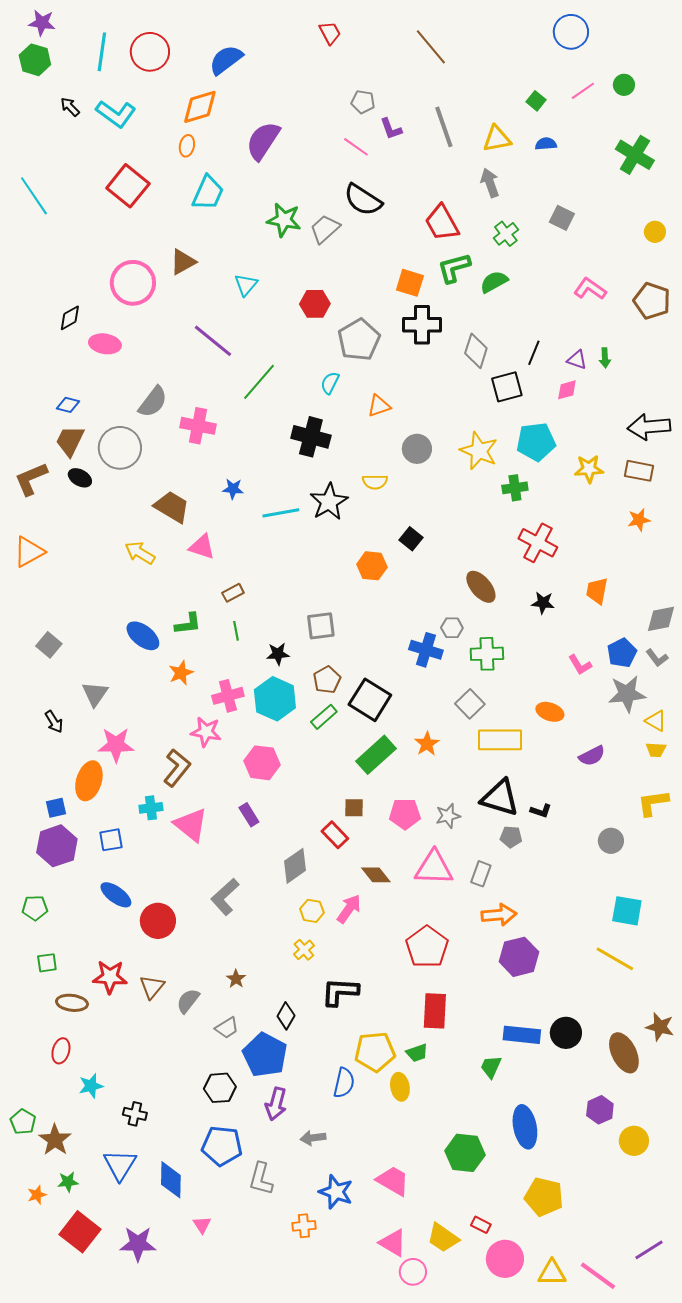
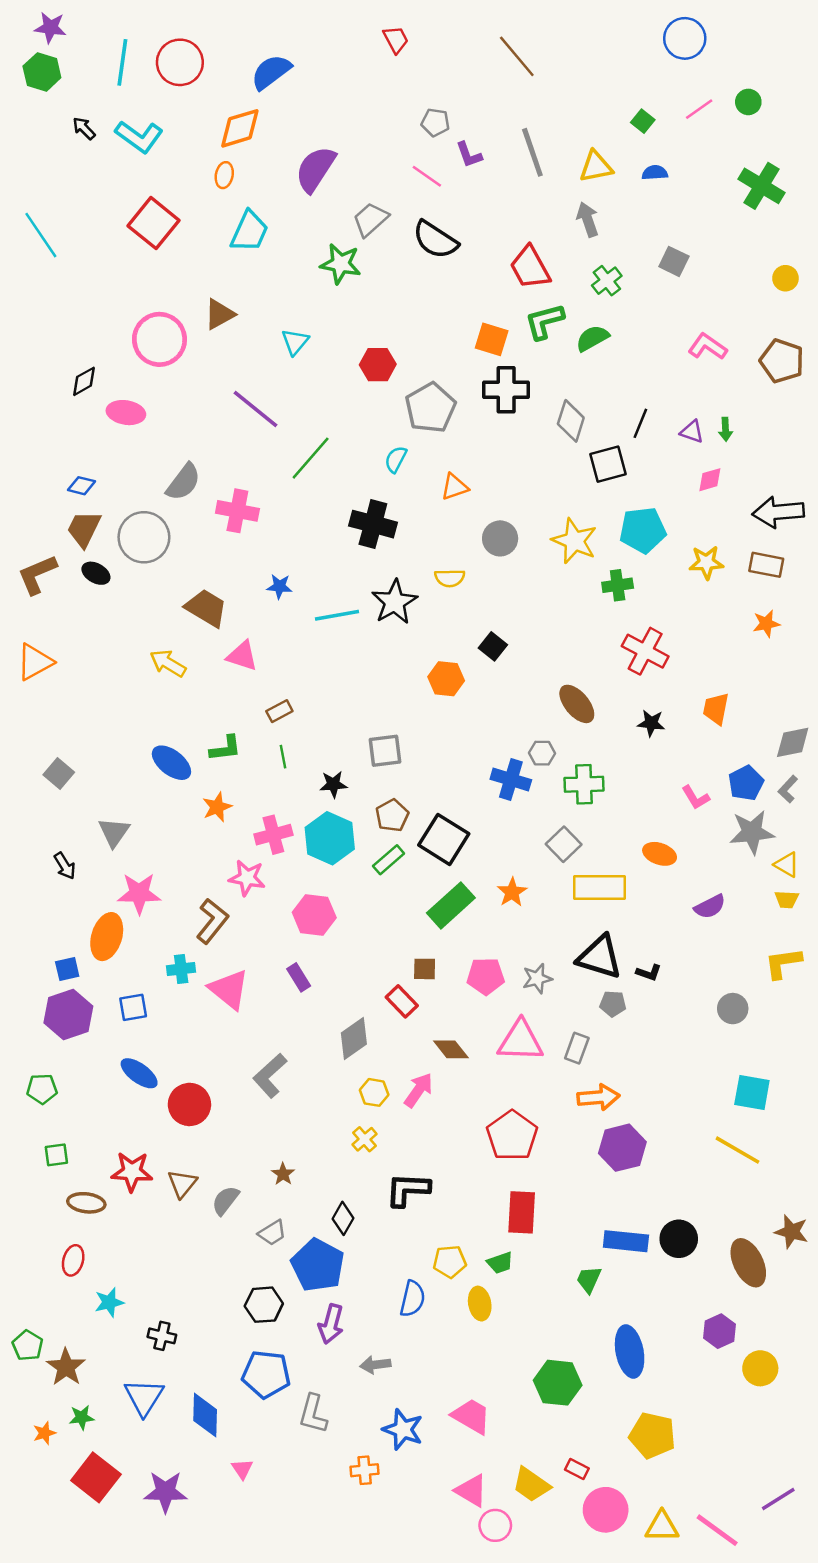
gray trapezoid: (325, 229) -> (371, 219), moved
pink diamond: (567, 390) -> (710, 480), moved
gray L-shape: (657, 658) -> (788, 789), turned 80
yellow pentagon: (375, 1052) -> (450, 1262), size x0.7

